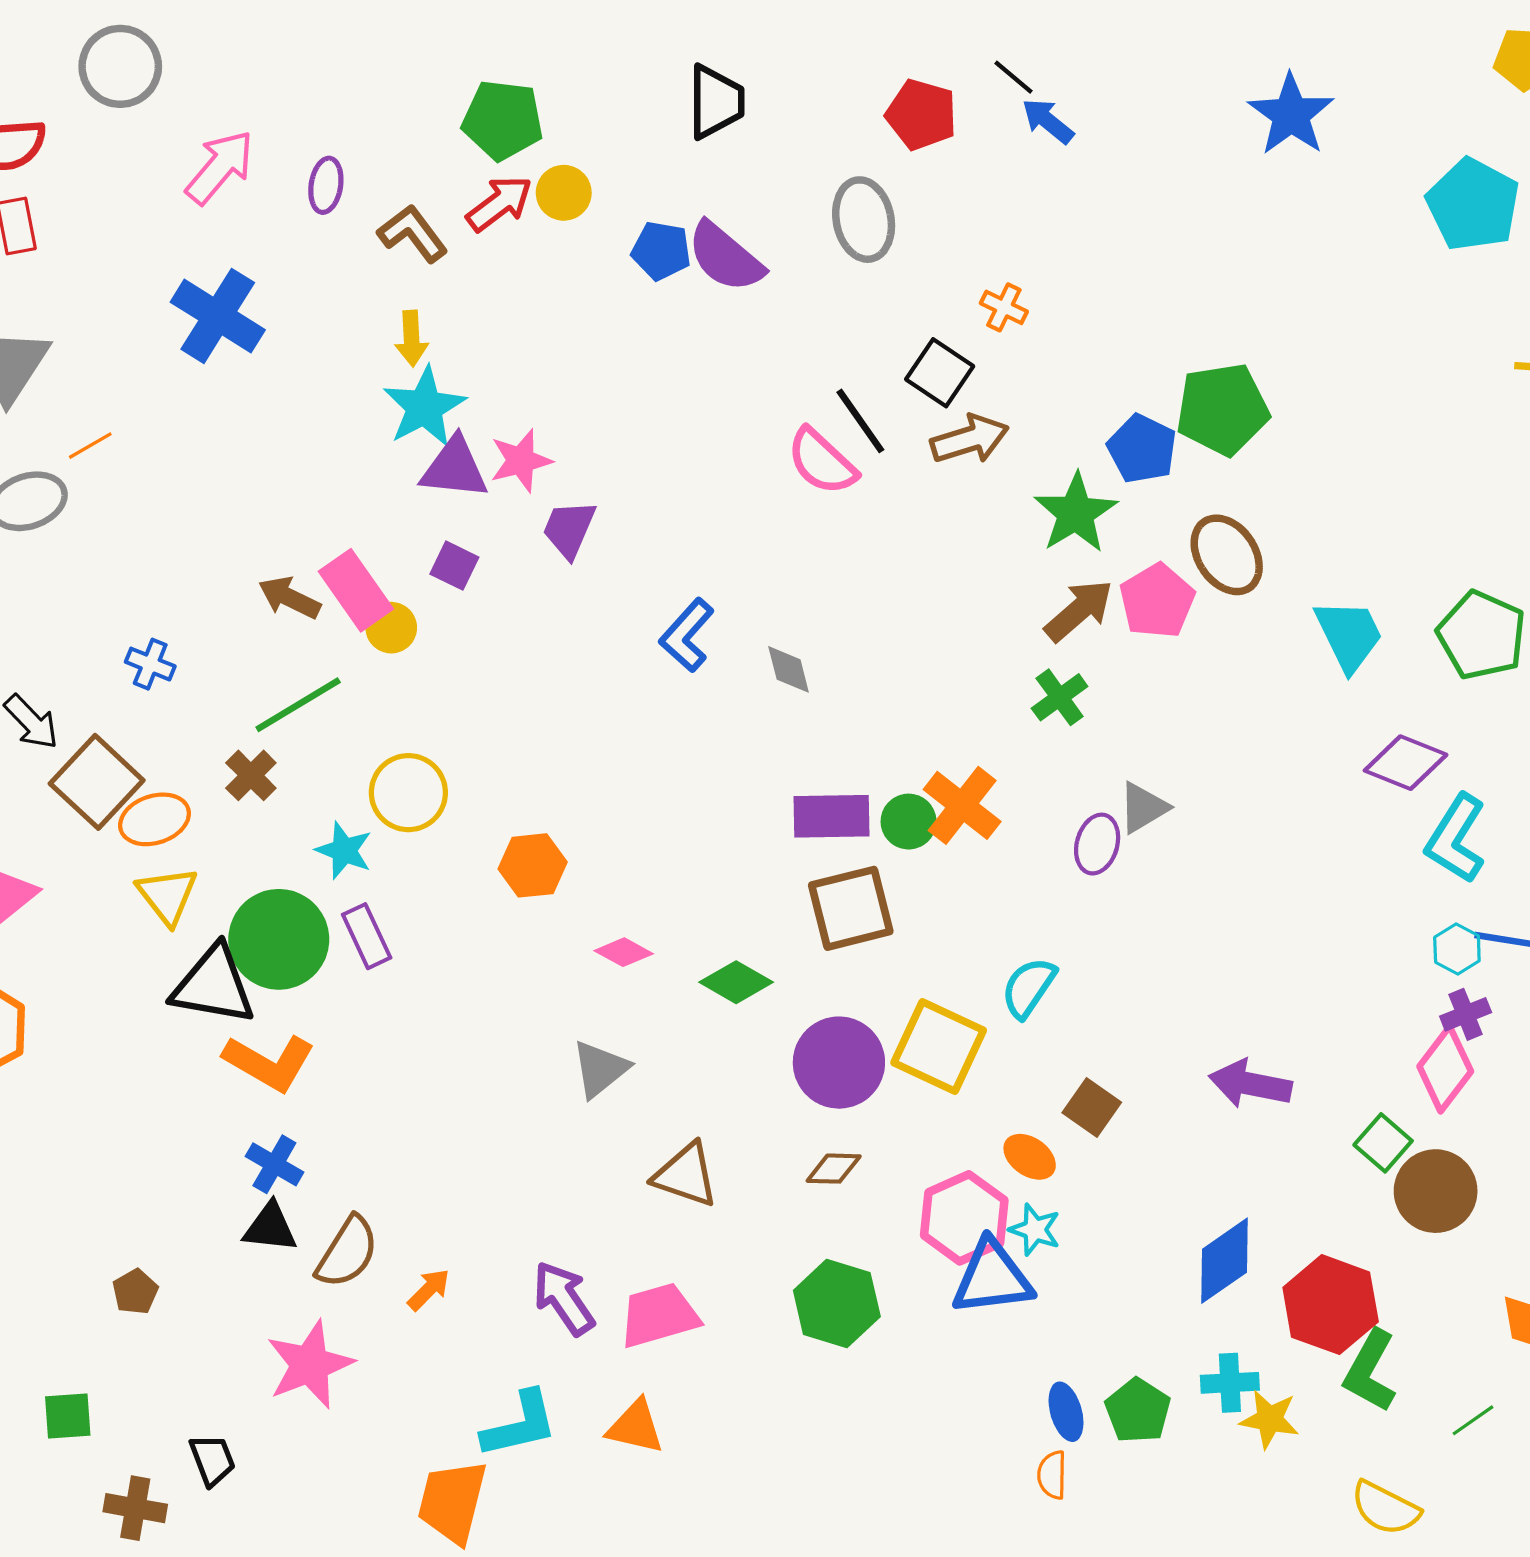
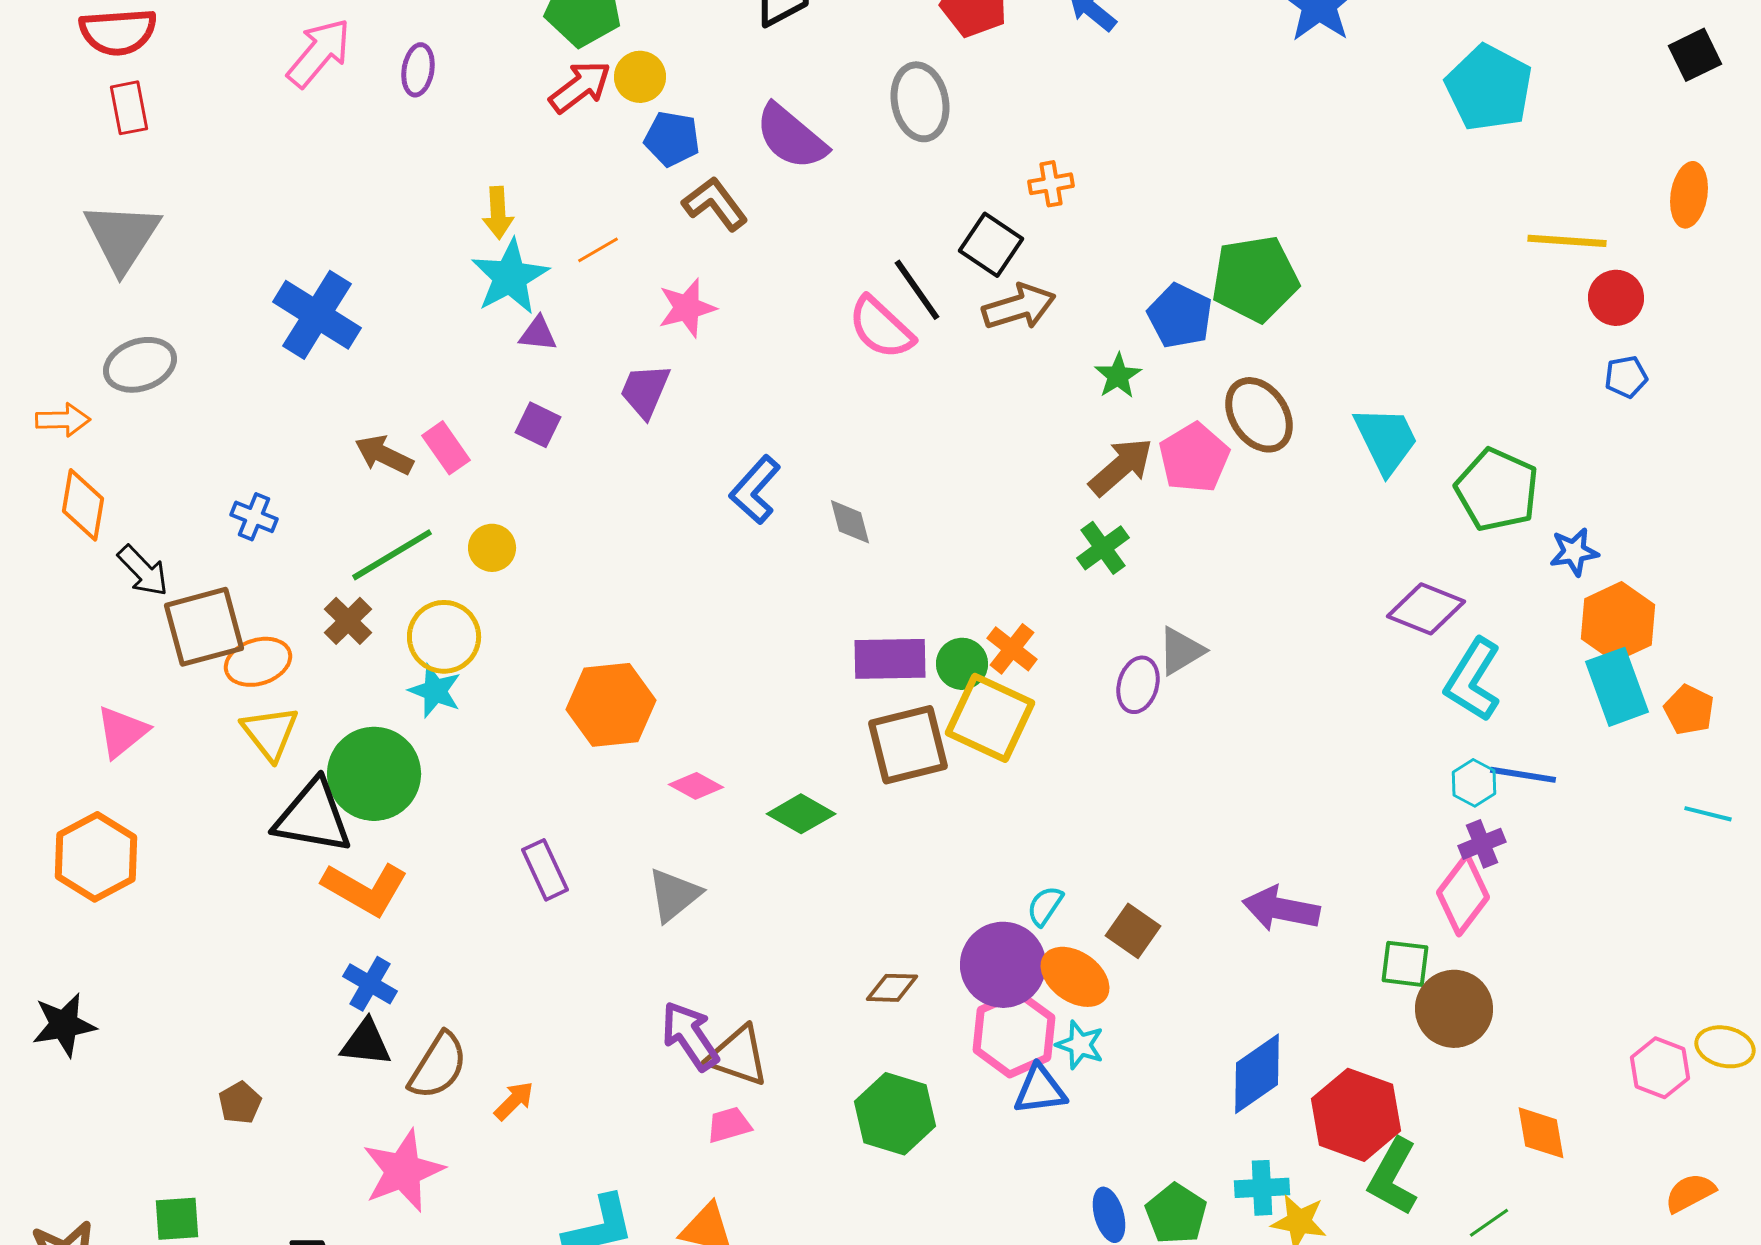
brown L-shape: (413, 234) -> (715, 204), moved
blue pentagon: (661, 251) -> (672, 139), moved
orange cross: (1004, 307) -> (1051, 184), turned -36
blue cross: (218, 316) -> (317, 315), moved
orange line: (90, 446) -> (598, 250), moved
pink star: (521, 461) -> (687, 308), moved
purple triangle: (454, 468) -> (538, 334), size x0.6
green star: (1076, 513) -> (1118, 376), size x0.6
pink rectangle: (356, 590) -> (446, 448), size x0.7
yellow circle: (391, 628) -> (492, 548), moved
cyan trapezoid: (1349, 635) -> (1386, 440), moved
brown square: (97, 782) -> (204, 627), turned 32
yellow circle: (408, 793) -> (444, 637), moved
orange cross: (962, 805) -> (1012, 649), size x0.7
orange hexagon: (533, 865) -> (611, 705), size x1.4
purple rectangle: (367, 936) -> (545, 870), moved
cyan semicircle: (1029, 988) -> (1045, 906), moved, size x0.7
yellow square: (939, 1046) -> (990, 718), moved
purple circle: (839, 1063) -> (1003, 965), moved
green square: (1383, 1143) -> (1405, 964), turned -34
orange ellipse: (1030, 1157) -> (1075, 977), size x1.4
brown triangle: (686, 1175) -> (738, 1056), moved
blue triangle: (992, 1278) -> (1040, 1090), size x0.7
purple arrow: (564, 1298) -> (690, 1036), moved
pink trapezoid: (659, 1315) -> (729, 1125), size x0.6

